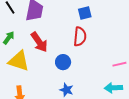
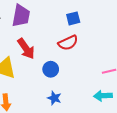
red semicircle: (80, 37) -> (68, 43), turned 60

